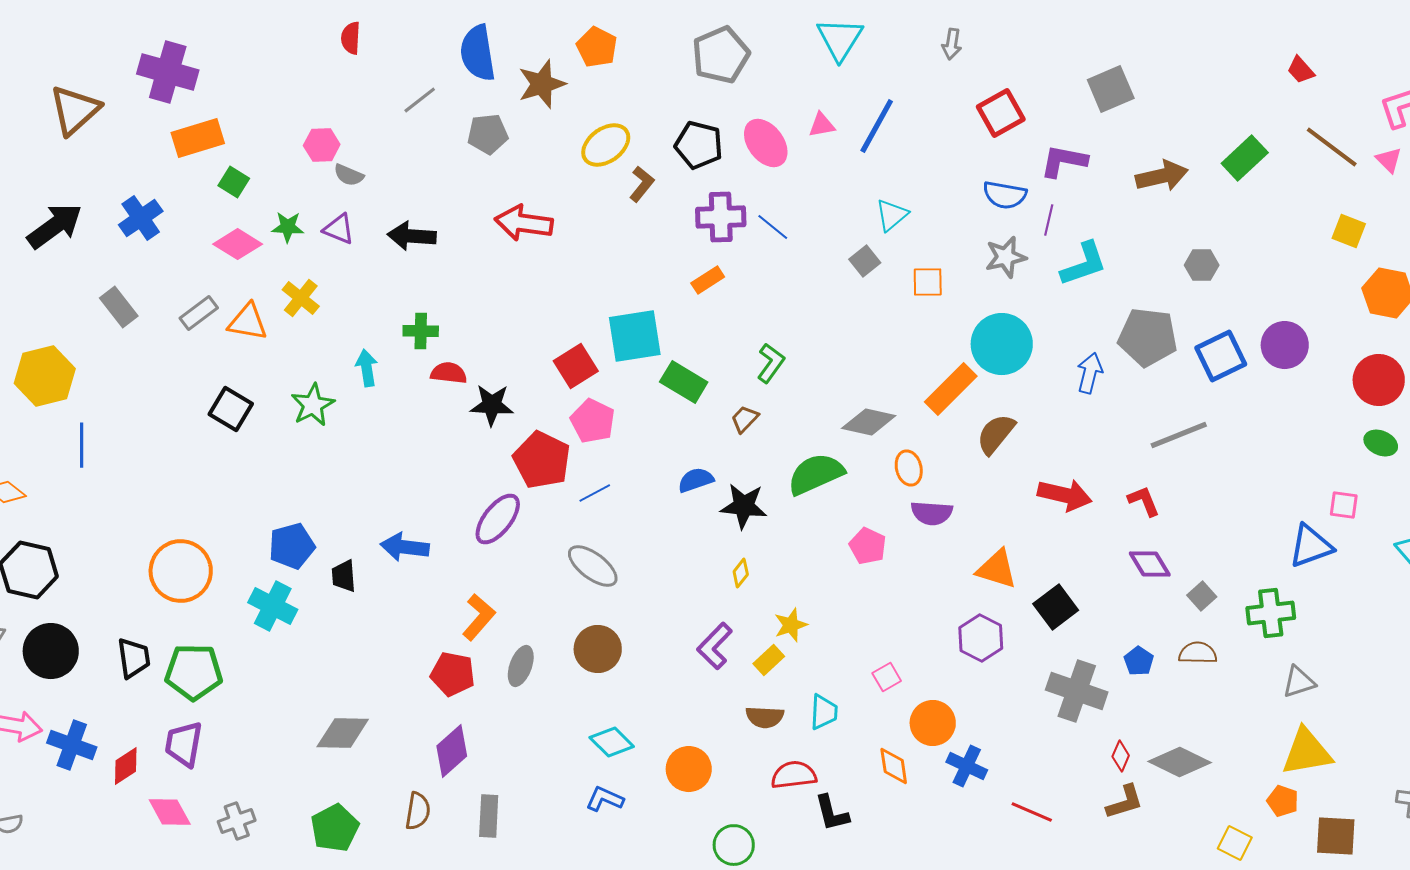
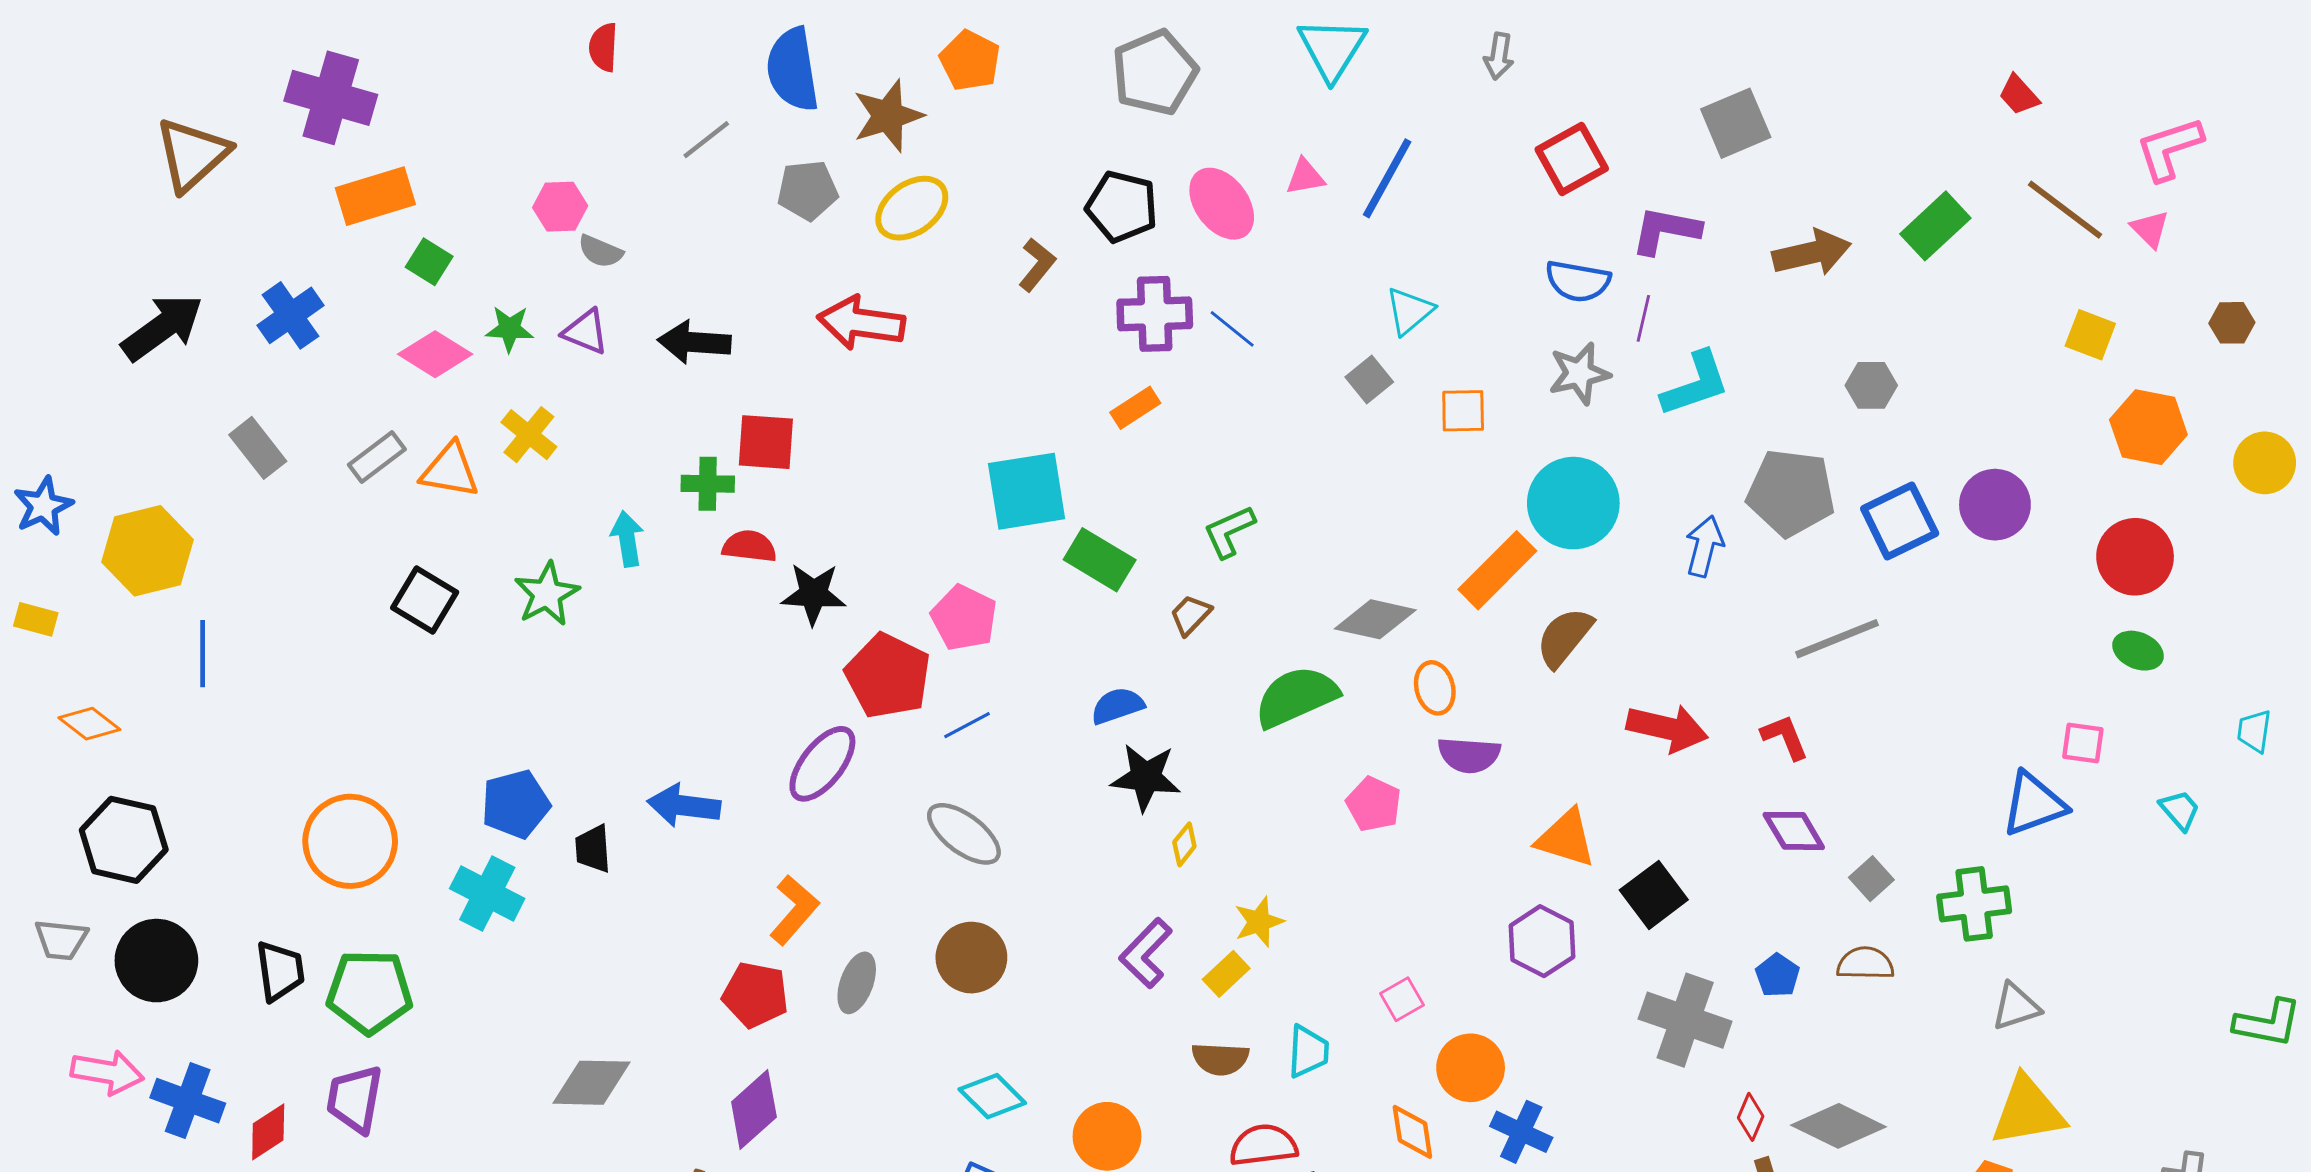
yellow ellipse: (606, 145) -> (912, 208), moved
green L-shape: (771, 363) -> (1229, 531), turned -150
red square: (576, 366) -> (766, 442), moved, turned 36
black star: (744, 506) -> (1146, 777), moved

